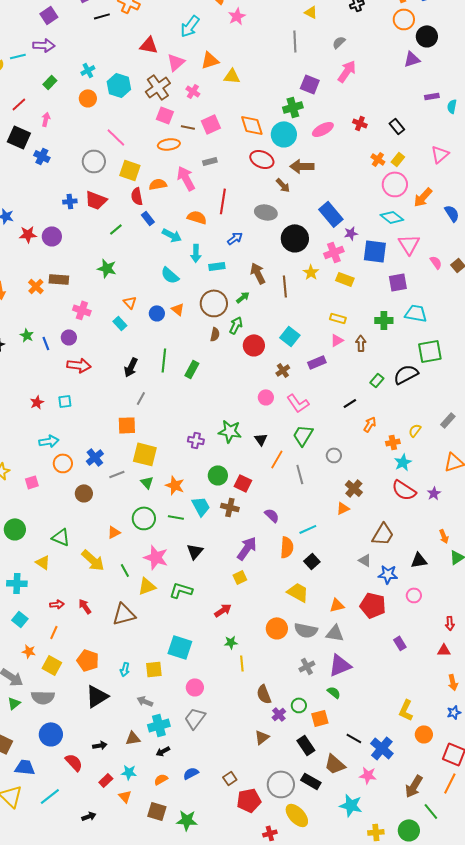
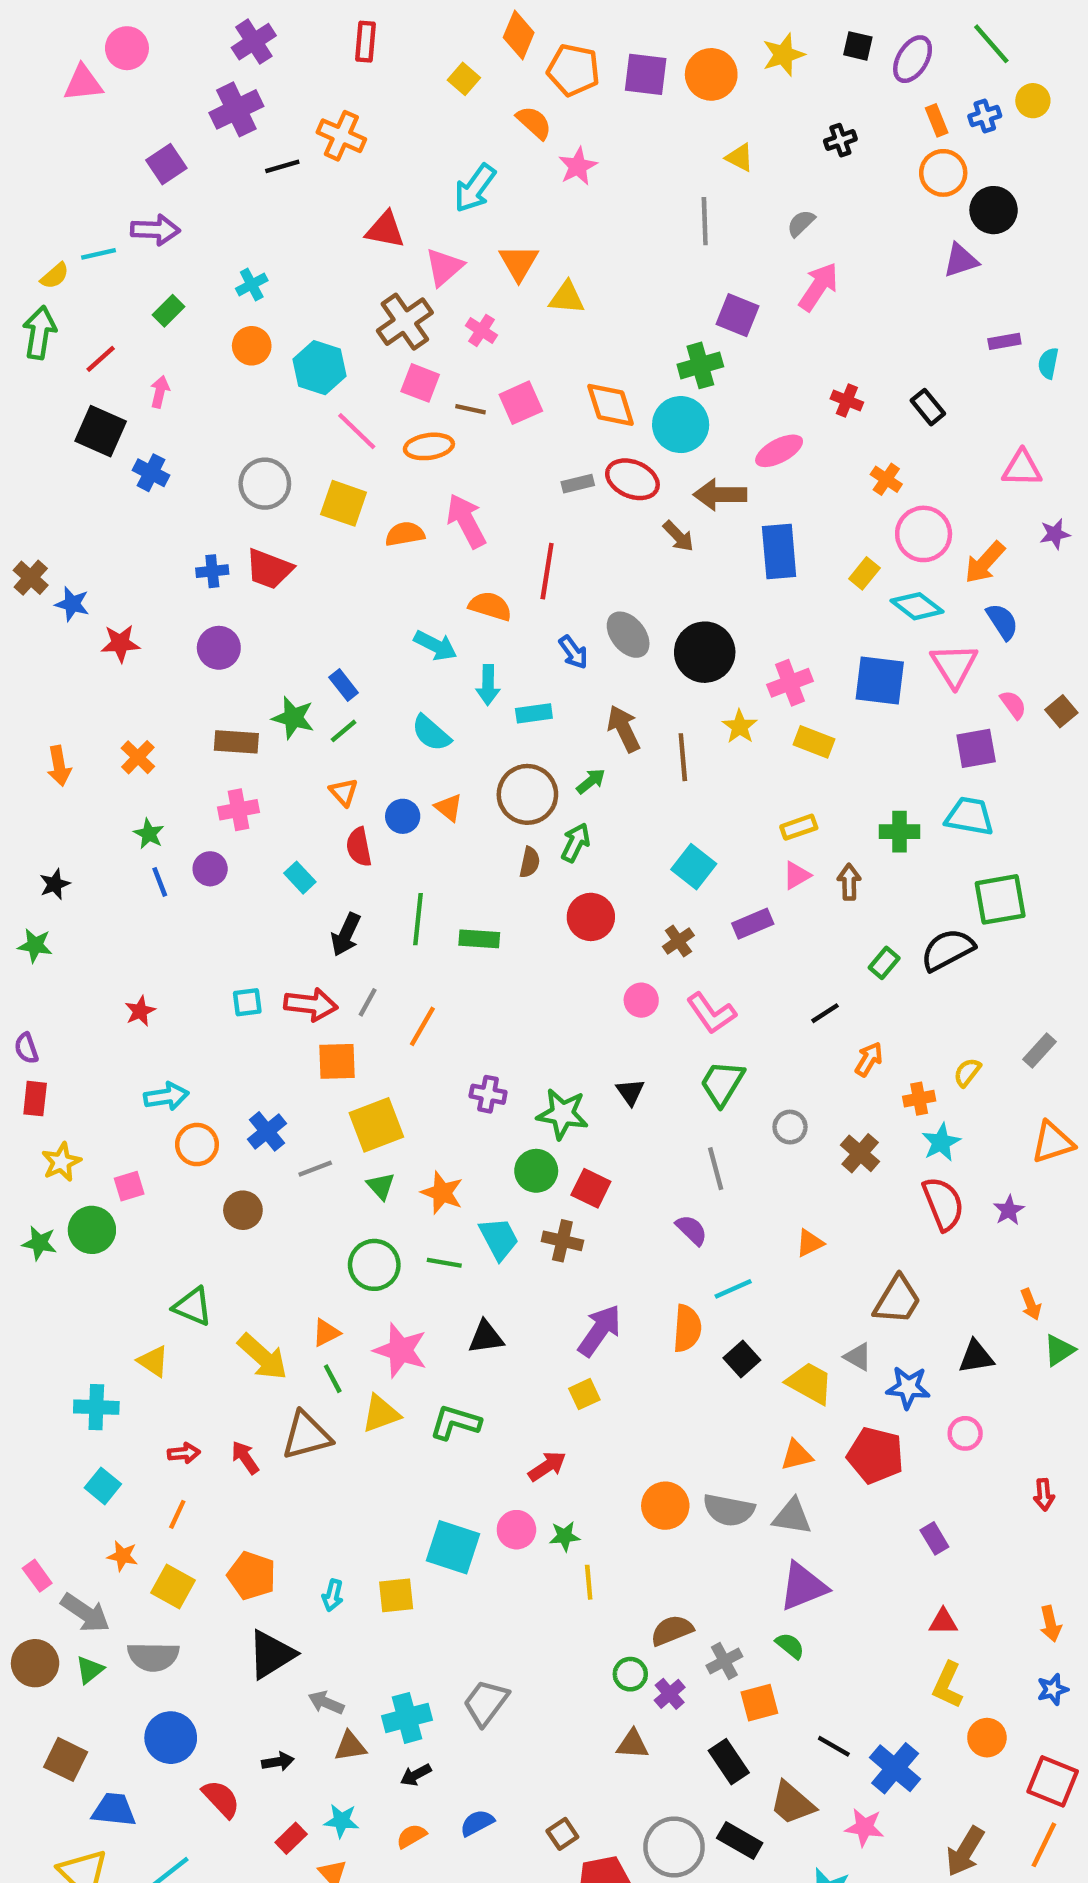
orange triangle: (210, 60) -> (519, 263), turned -42
cyan hexagon: (119, 85) -> (320, 368), moved
pink ellipse: (323, 129) -> (779, 451), moved
pink line: (116, 137) -> (357, 431), moved
pink triangle: (440, 154) -> (1022, 468), turned 42
yellow rectangle: (398, 159) -> (864, 573), moved
gray rectangle: (210, 161) -> (578, 484), moved
red semicircle: (137, 196) -> (359, 847), moved
gray ellipse: (266, 212) -> (628, 635), moved, turned 40
blue semicircle: (452, 213) -> (1002, 622), moved
blue rectangle: (331, 214) -> (779, 551), moved, turned 35
blue rectangle: (148, 218) -> (344, 685), moved
green line: (116, 229) -> (344, 731), moved
purple star: (351, 233) -> (1055, 534), moved
purple circle: (52, 236) -> (219, 648), moved
blue arrow: (235, 238) -> (573, 652), turned 91
brown rectangle: (59, 279) -> (236, 742), moved
purple square: (398, 282) -> (976, 748), moved
pink cross: (82, 310) -> (239, 810), turned -30
yellow rectangle: (338, 318) -> (799, 827), turned -35
cyan rectangle: (120, 323) -> (300, 878), moved
green star: (27, 335) -> (149, 834), moved
red circle: (254, 345) -> (591, 917), moved
red arrow: (79, 365) -> (311, 1004), moved
green rectangle: (192, 369) -> (479, 939), turned 66
cyan square: (65, 401) -> (247, 1002), moved
green star: (230, 431) -> (562, 1114), moved
yellow square: (145, 454) -> (376, 1125), turned -35
orange line: (277, 459) -> (422, 1026), moved
brown cross: (354, 488) -> (860, 1153), moved
red semicircle: (404, 490) -> (943, 1204), turned -145
purple semicircle: (272, 515) -> (692, 1230), moved
green circle: (15, 529) -> (92, 1230), moved
orange triangle: (114, 532) -> (326, 1333), moved
black triangle: (195, 551) -> (486, 1337), turned 42
yellow trapezoid: (298, 592) -> (810, 1383), moved
brown triangle: (124, 614) -> (306, 1436), moved
red triangle: (444, 650) -> (943, 1622), moved
gray cross: (307, 666) -> (724, 1661), moved
pink circle: (195, 687) -> (516, 1530), moved
brown semicircle: (264, 694) -> (672, 1630), moved, turned 90
gray arrow: (145, 701) -> (326, 1703), moved
green circle: (299, 705) -> (630, 1674), moved
brown triangle: (262, 737) -> (632, 1744), turned 42

